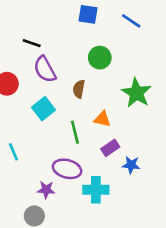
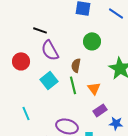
orange triangle: (102, 119) -> (94, 88), turned 40
green line: (75, 132) -> (73, 85), moved

